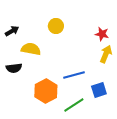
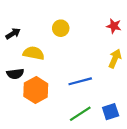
red star: (102, 34) -> (114, 26), moved
blue square: (99, 90) -> (111, 112), moved
orange hexagon: (46, 91) -> (36, 90), moved

